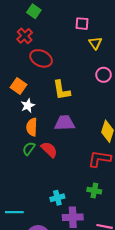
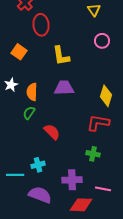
red ellipse: (41, 58) -> (41, 25), turned 60
white star: (28, 106) -> (11, 85), moved
red semicircle: (49, 150) -> (52, 132), moved
cyan cross: (57, 198) -> (38, 165), moved

